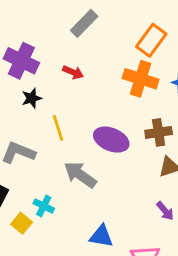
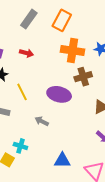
orange rectangle: (151, 40) -> (62, 20), moved
brown cross: (159, 132) -> (83, 77), moved
gray arrow: (80, 175) -> (42, 121), size x0.6

